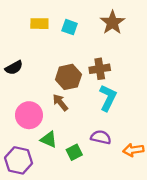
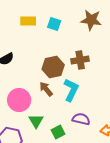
brown star: (112, 22) -> (91, 20), turned -30
cyan L-shape: (108, 98) -> (71, 90), moved
green triangle: (49, 140) -> (36, 121), turned 35

